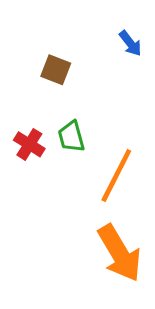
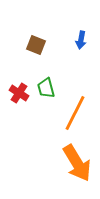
blue arrow: (130, 43) -> (81, 40), moved, turned 48

